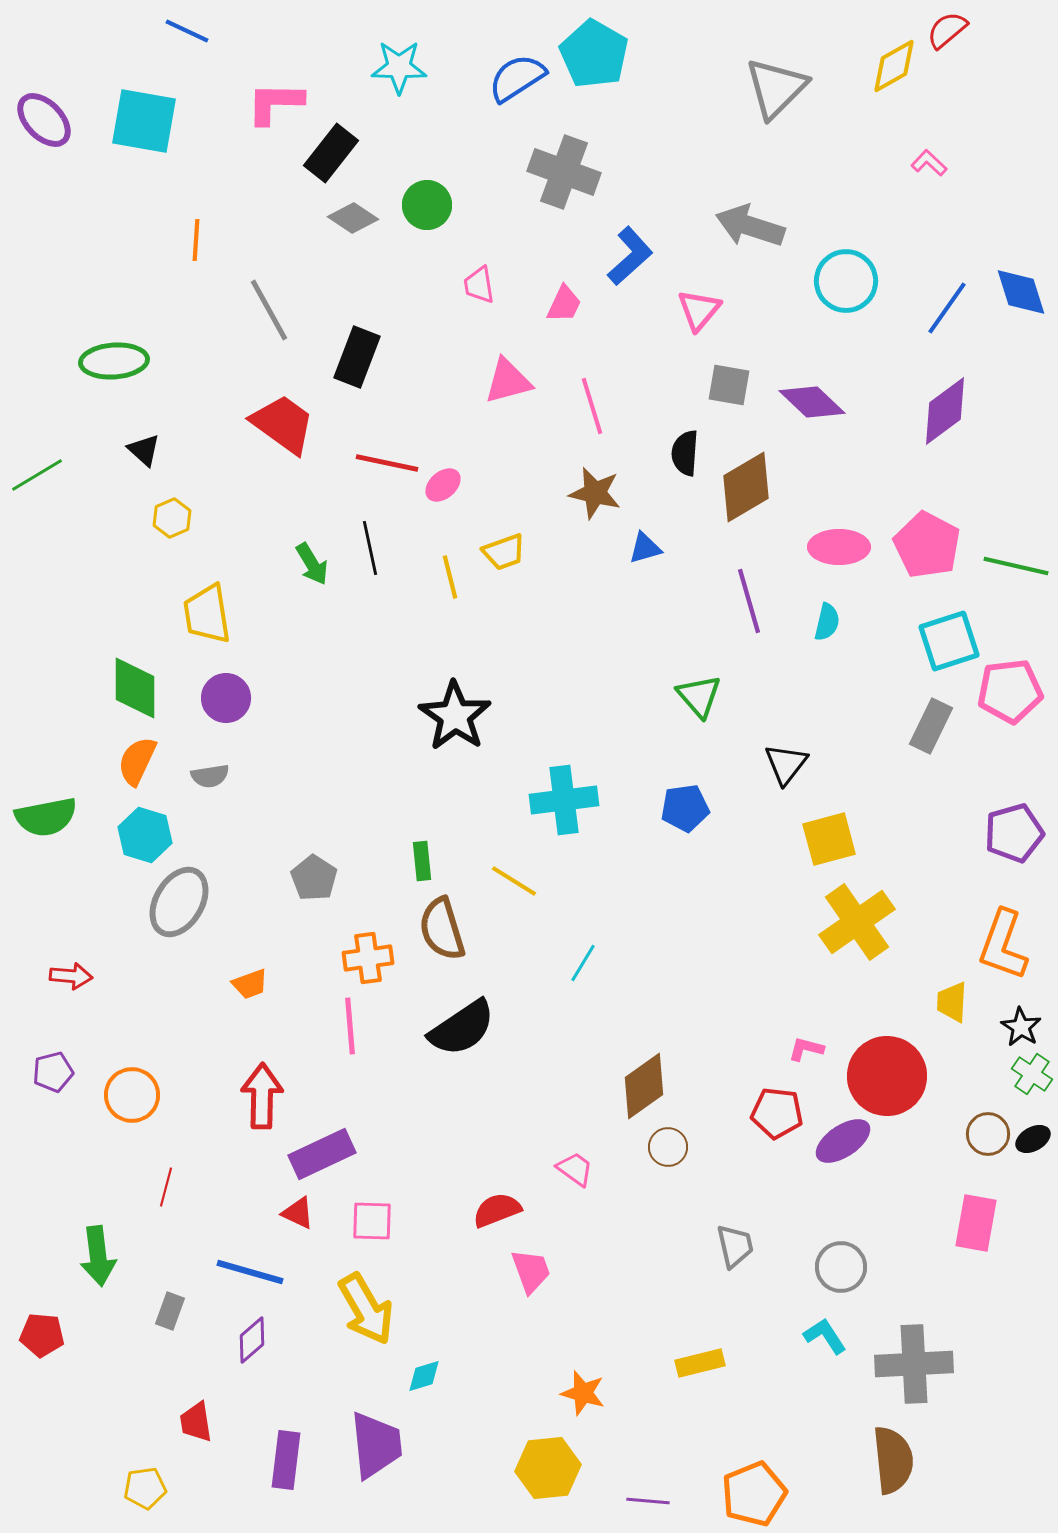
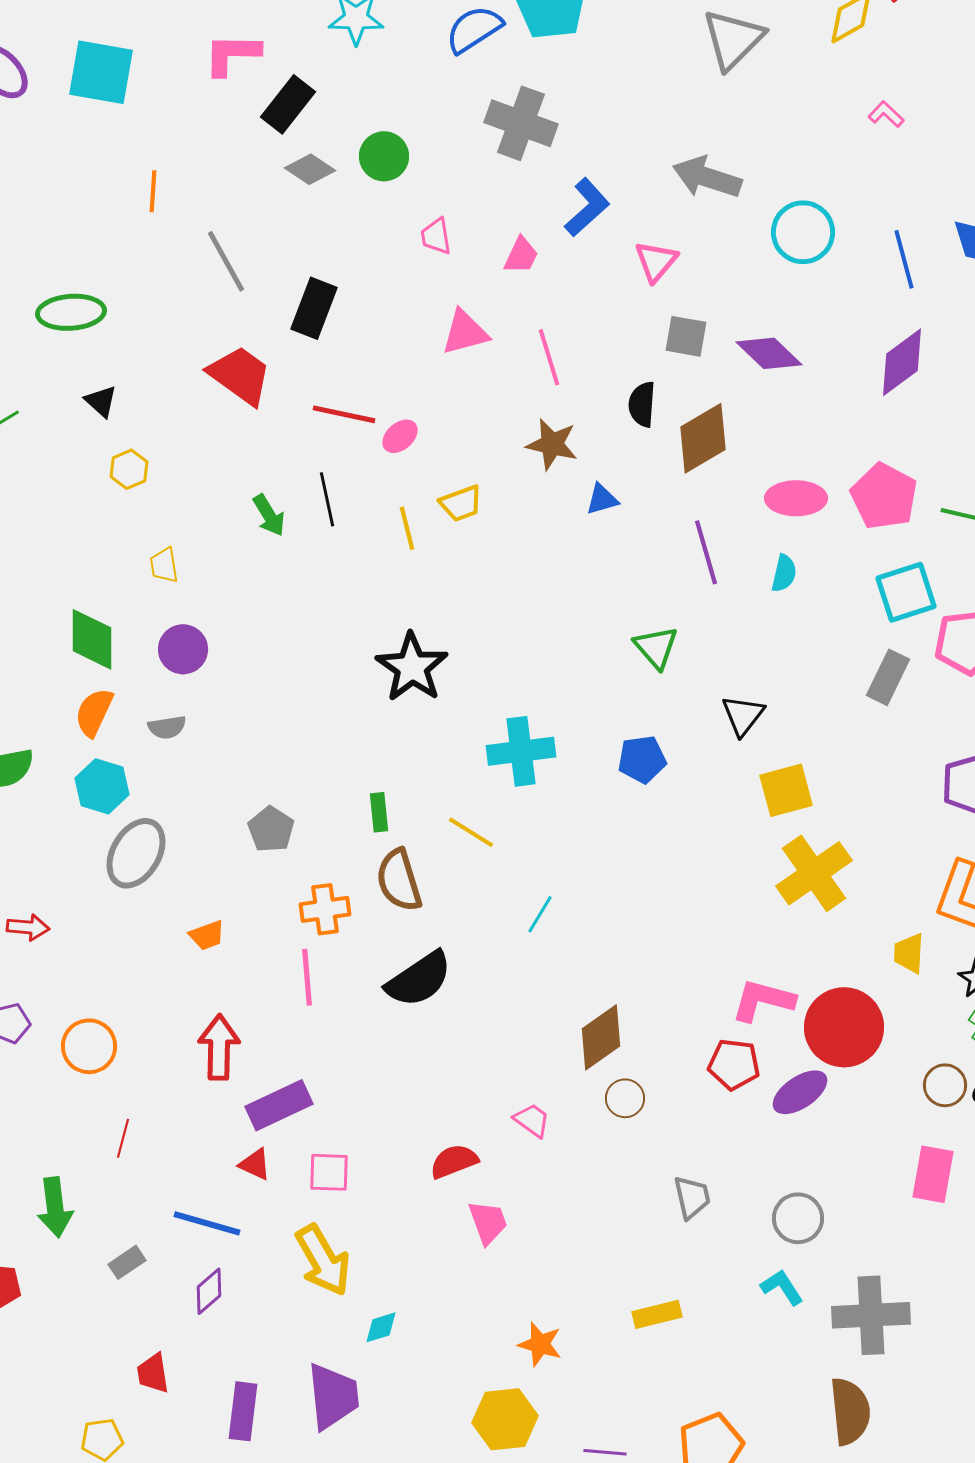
blue line: (947, 308) -> (904, 259), turned -50
yellow trapezoid: (207, 614) -> (164, 565), size x0.6
pink L-shape: (806, 1049) -> (763, 1000), size x1.8
gray rectangle: (170, 1311) -> (127, 1262), turned 36

